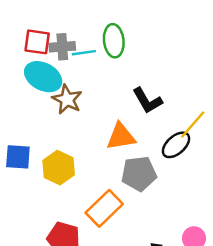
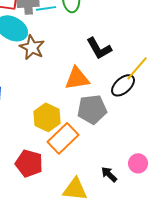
yellow hexagon: (59, 168) -> (47, 117), moved

